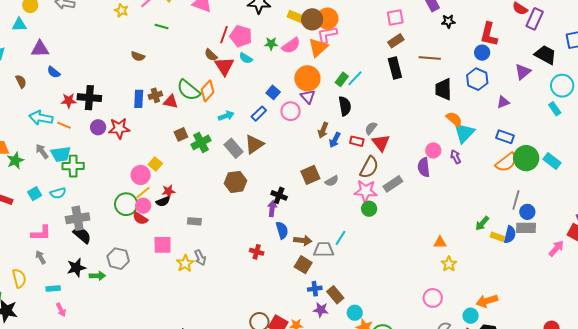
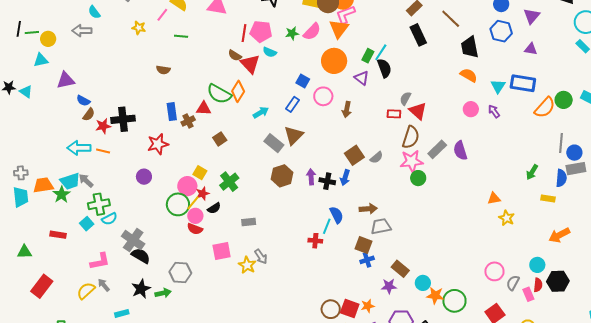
brown line: (430, 58) -> (451, 19), turned 50
purple triangle: (523, 72) -> (532, 16), moved
brown semicircle: (21, 82) -> (89, 114), moved, turned 72
brown cross: (155, 95) -> (188, 121), moved
purple triangle: (308, 97) -> (362, 78), moved
purple triangle: (503, 102) -> (531, 49), turned 40
black semicircle: (345, 106) -> (384, 68), moved
orange semicircle: (454, 119) -> (469, 75), moved
purple circle: (98, 127) -> (144, 177), moved
brown arrow: (323, 130) -> (347, 109), moved
cyan triangle: (464, 133) -> (498, 86), size x0.7
blue rectangle: (505, 137) -> (523, 83), moved, size x1.4
blue arrow: (335, 140) -> (345, 178), moved
green cross: (201, 142) -> (229, 182), moved
cyan trapezoid: (61, 154) -> (70, 181), moved
green circle: (526, 158) -> (564, 100), size x0.7
green cross: (73, 166) -> (99, 204), moved
purple semicircle: (424, 167) -> (460, 151), moved
red star: (168, 191) -> (203, 194), moved
green circle: (126, 204) -> (178, 204), moved
purple arrow: (272, 209) -> (311, 177), moved
gray cross: (78, 218) -> (133, 240), turned -35
yellow rectangle: (497, 237) -> (548, 199), moved
cyan line: (341, 238) -> (327, 226), moved
brown arrow: (303, 240) -> (368, 209), moved
yellow semicircle: (19, 278) -> (86, 291), moved, turned -108
blue cross: (315, 289) -> (367, 260), moved
pink circle: (433, 298) -> (494, 271), moved
orange arrow: (487, 301) -> (559, 235), moved

